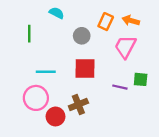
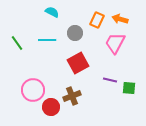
green line: (29, 34) -> (17, 43), moved, turned -35
red square: (85, 68) -> (78, 63), turned -30
cyan line: (46, 72) -> (47, 40), moved
green square: (141, 79) -> (129, 88), moved

